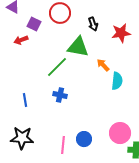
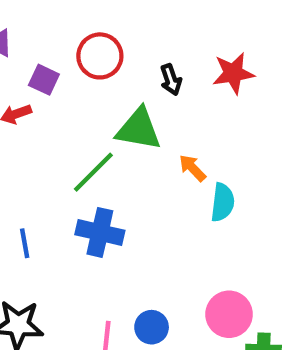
red star: (121, 33) -> (233, 73), moved
blue cross: (60, 95) -> (100, 232), size x1.5

